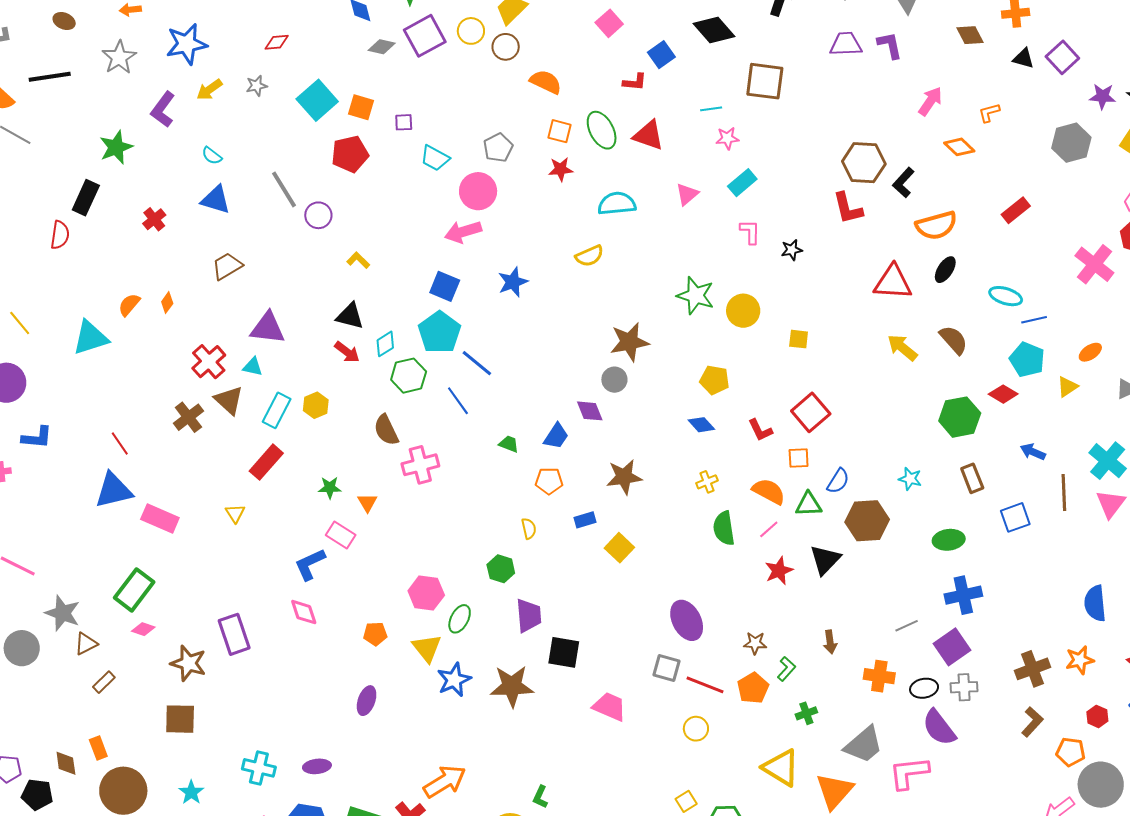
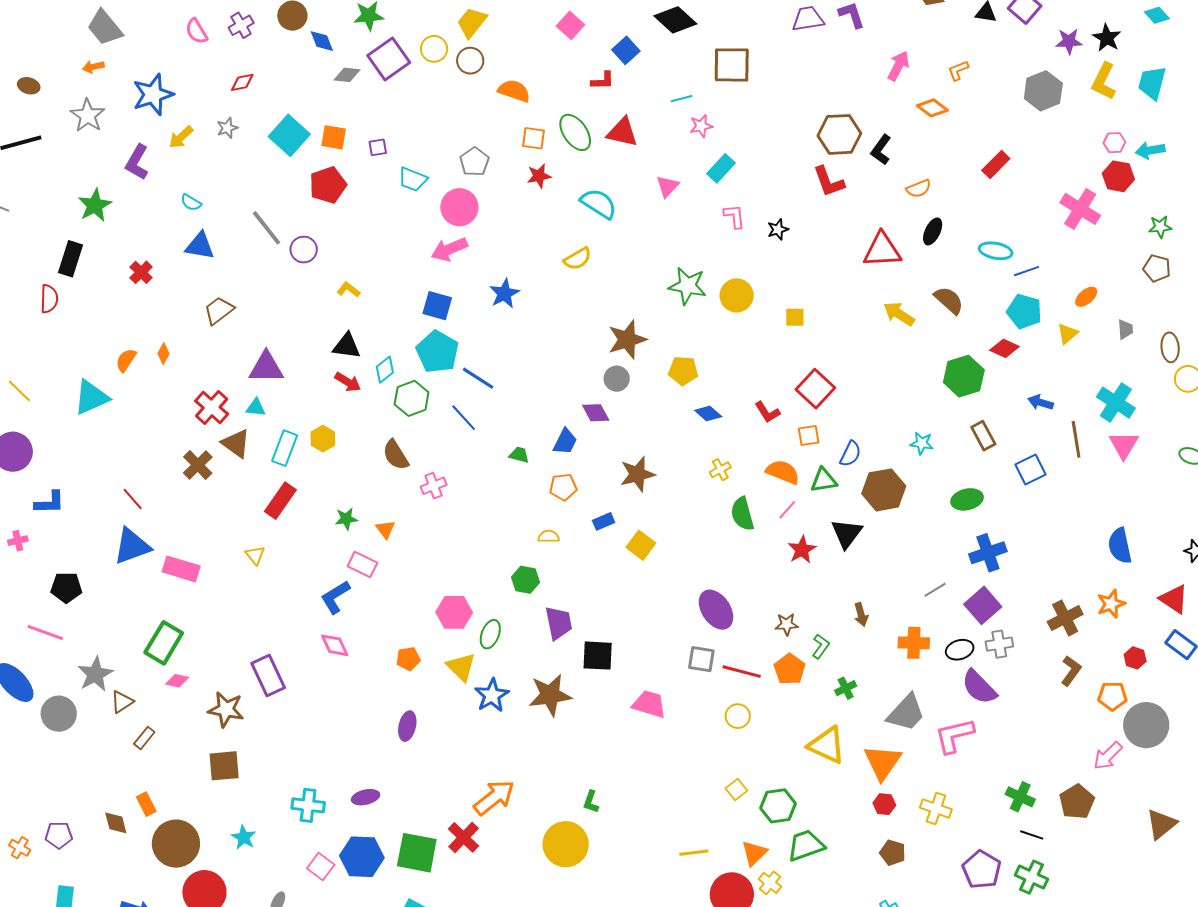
cyan semicircle: (617, 204) -> (599, 204), turned 45
orange semicircle: (936, 225) -> (919, 189), size x0.6
yellow pentagon: (714, 380) -> (683, 371), moved
pink cross: (420, 465) -> (434, 486), size x0.7
yellow semicircle: (529, 529) -> (549, 536), turned -70
gray star: (63, 613) -> (95, 674), turned 30
black pentagon: (37, 795) -> (66, 587), moved

